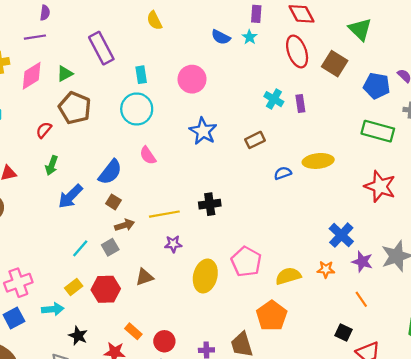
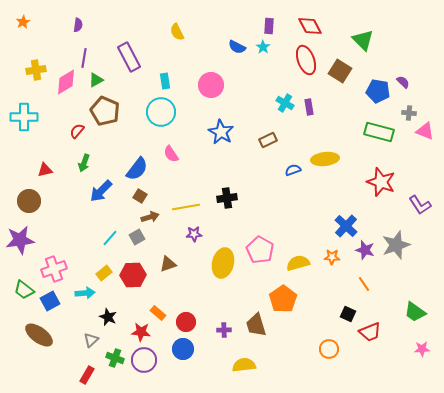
purple line: (35, 37) -> (84, 58), moved, turned -72

